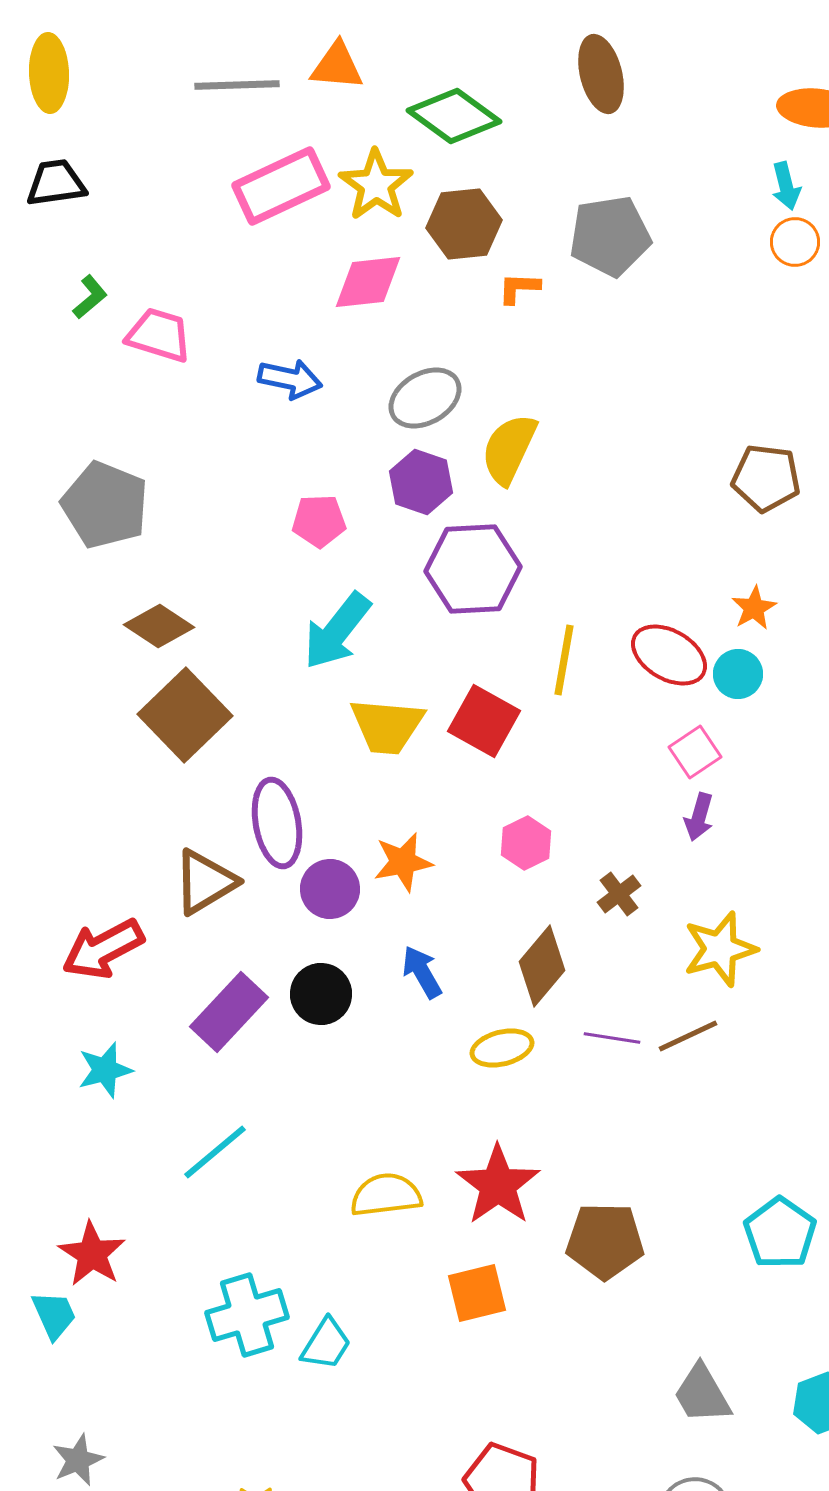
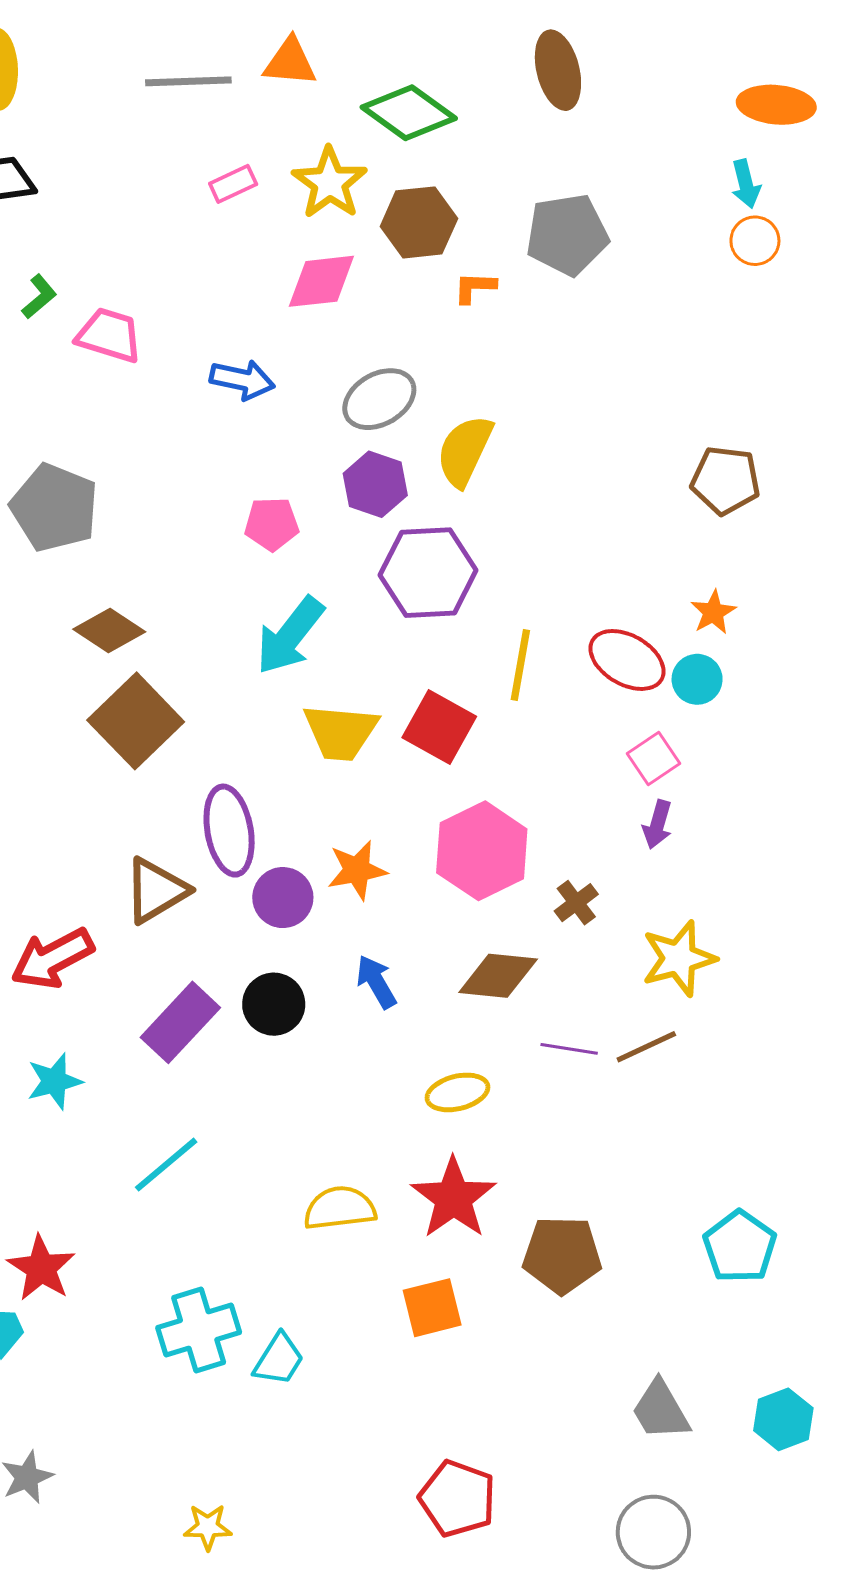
pink rectangle: (281, 186) -> (233, 184), size x0.5
pink hexagon: (526, 843) -> (482, 851), size x1.8
brown diamond: (542, 966) -> (498, 976), turned 56
yellow ellipse: (502, 1048) -> (457, 1092), moved

